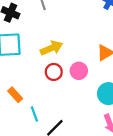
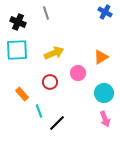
red circle: (54, 72) -> (50, 82), moved

